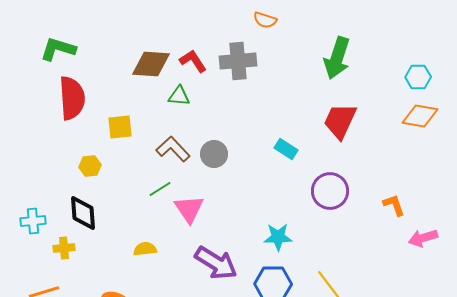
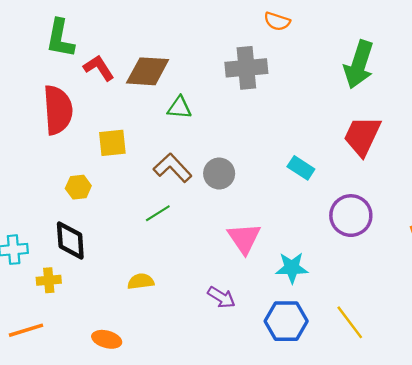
green L-shape: (58, 49) -> (60, 38), moved, turned -96
red L-shape: (193, 61) -> (99, 68), moved
pink triangle: (189, 209) -> (244, 238), moved
purple arrow: (216, 263) -> (221, 297), size x0.6

